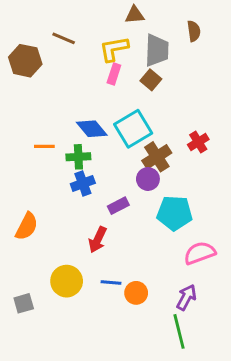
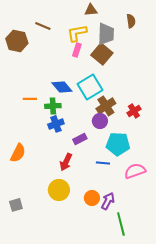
brown square: (151, 80) -> (102, 54), size x1.5
red cross: (198, 142) -> (134, 111), moved
yellow circle: (67, 281) -> (59, 190), moved
blue line: (111, 283) -> (103, 163), moved
purple arrow: (186, 297) -> (108, 201), moved

